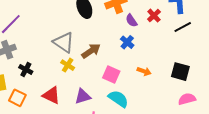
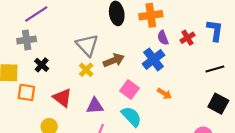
black line: (183, 27) -> (215, 69), moved
blue cross: (127, 42) -> (153, 59), size x1.5
black square: (180, 72) -> (218, 104), moved
orange square: (17, 98) -> (26, 92), turned -30

